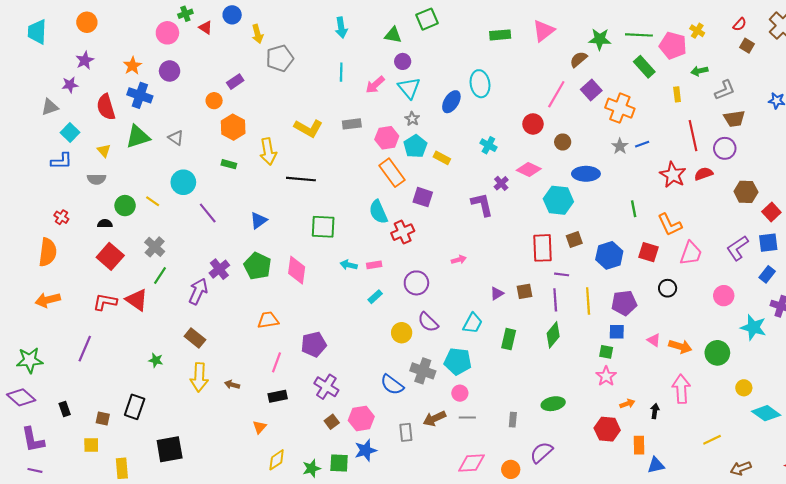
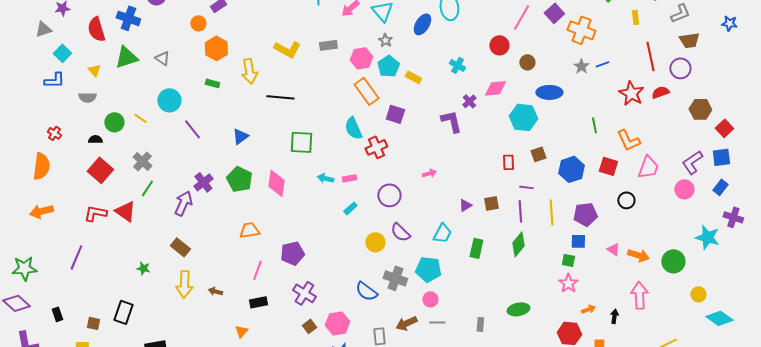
pink diamond: (529, 170) -> (495, 88), turned -30
red rectangle: (543, 248) -> (508, 162), size x0.6
pink circle: (724, 296) -> (684, 189), moved

